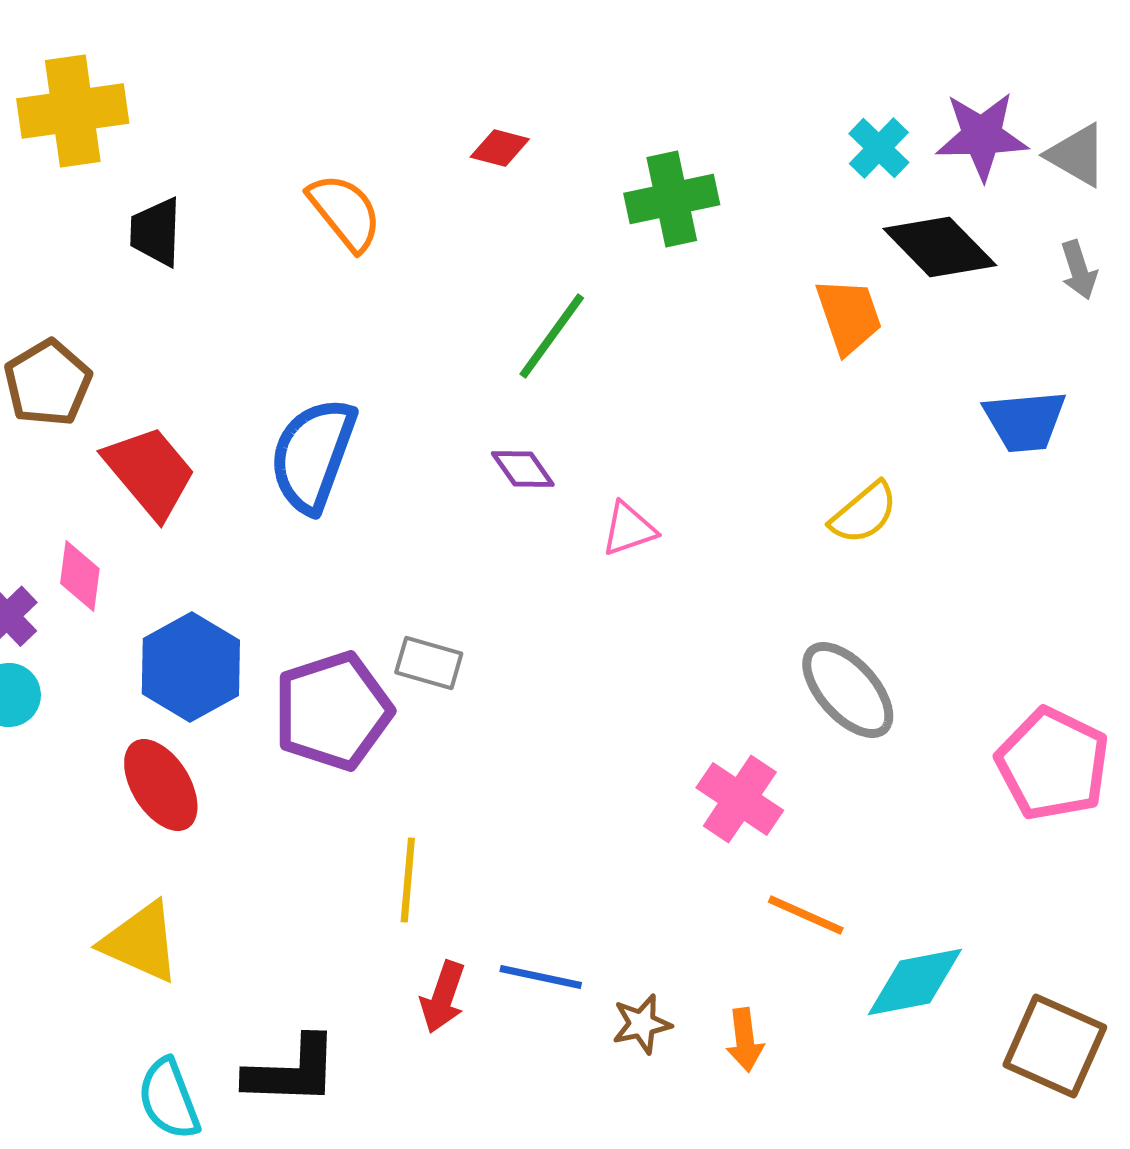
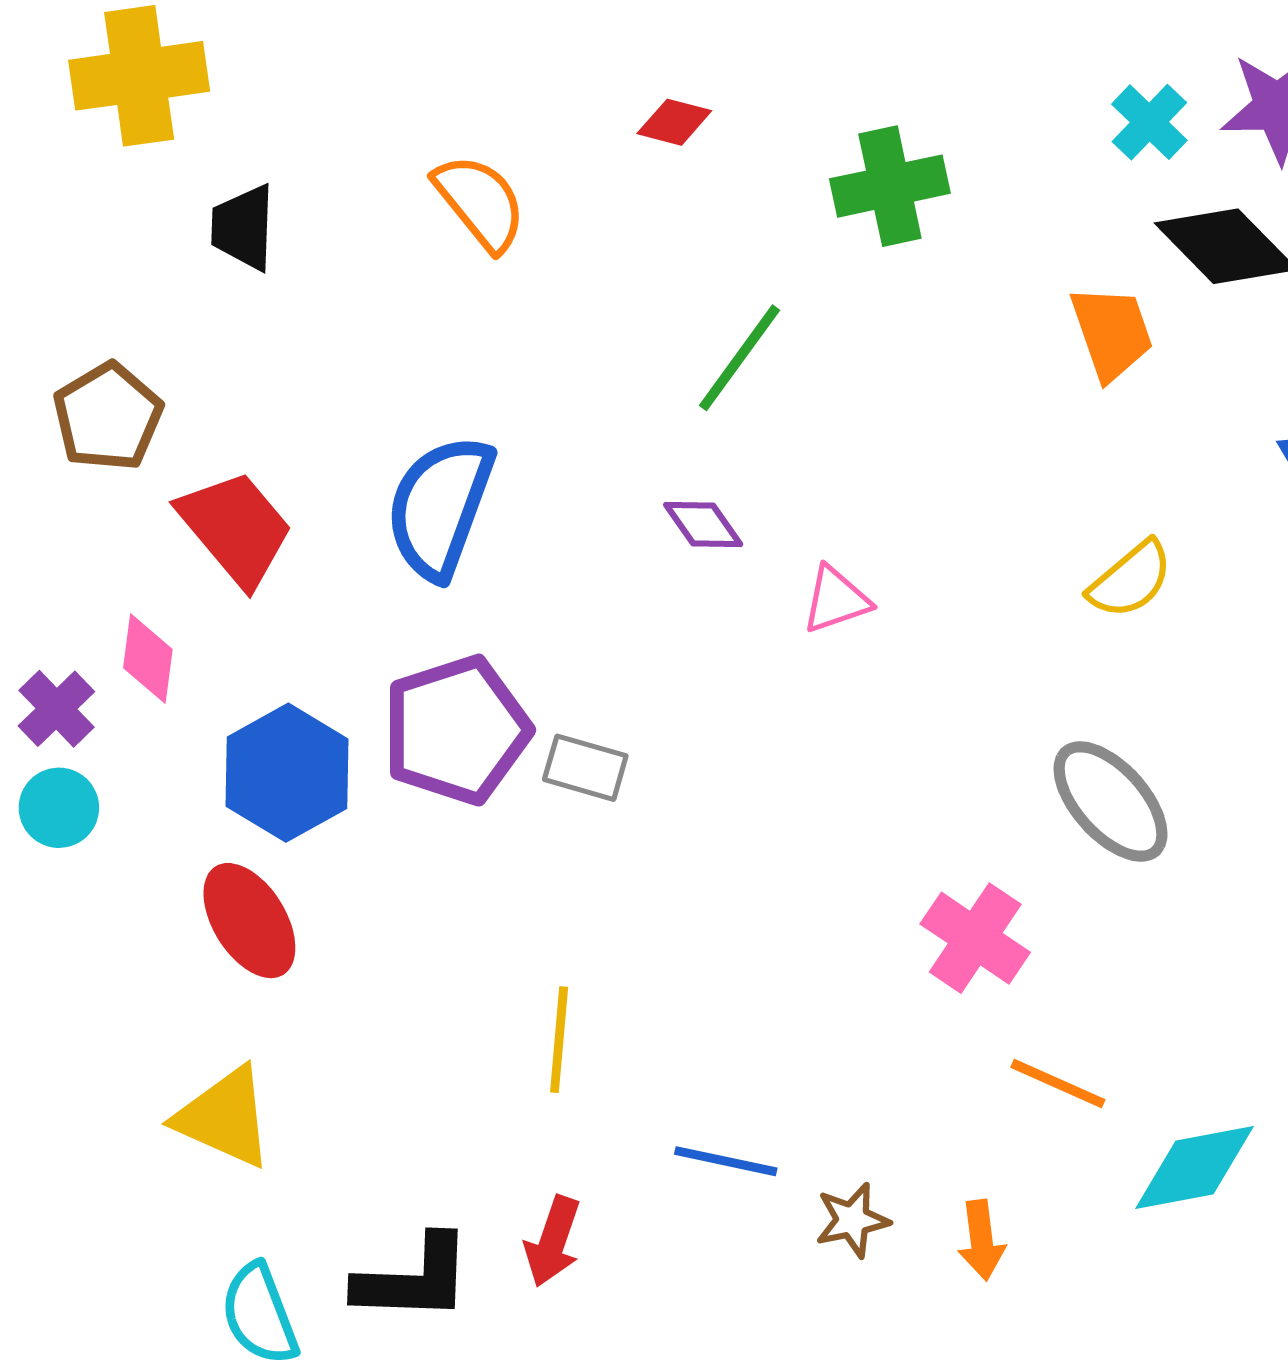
purple pentagon: (333, 711) -> (456, 730), moved
red arrow: (443, 997) -> (553, 1241), moved

